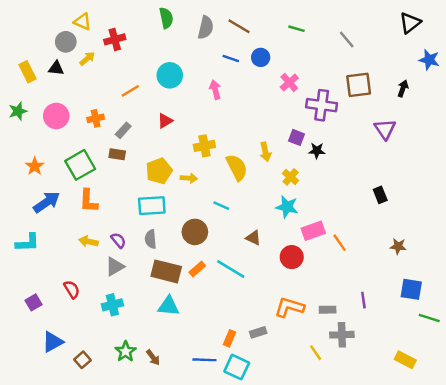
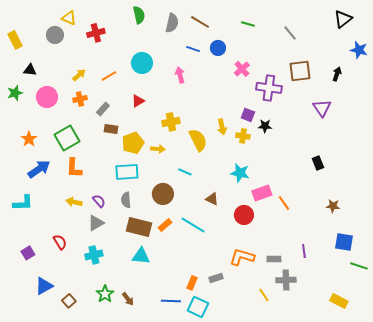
yellow arrow: (87, 59) -> (79, 75), moved
black triangle: (56, 68) -> (30, 70), moved
yellow rectangle: (27, 72) -> (15, 40), moved
brown rectangle: (117, 154) -> (111, 129), moved
yellow cross: (291, 177) -> (243, 136), moved, turned -32

